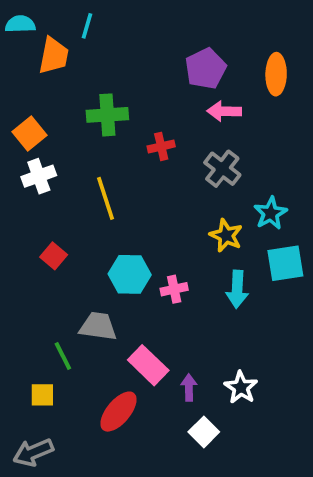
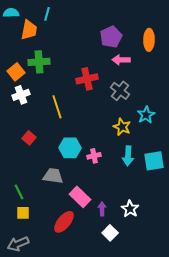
green cross: (107, 115) -> (39, 62), moved
red cross: (161, 146) -> (87, 79), size x1.5
cyan square: (285, 263) -> (154, 161), moved
green line: (63, 356) -> (19, 192), moved

